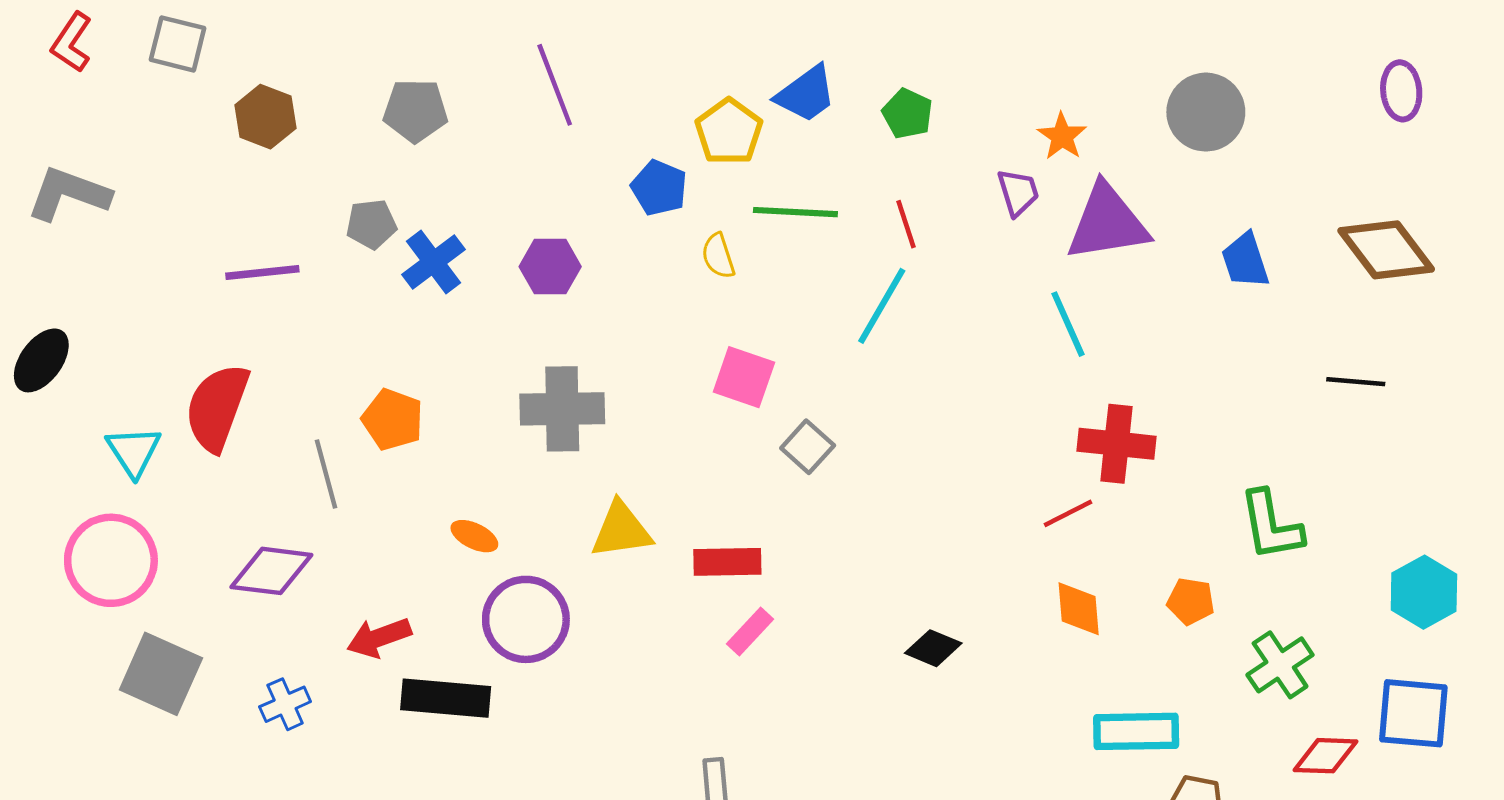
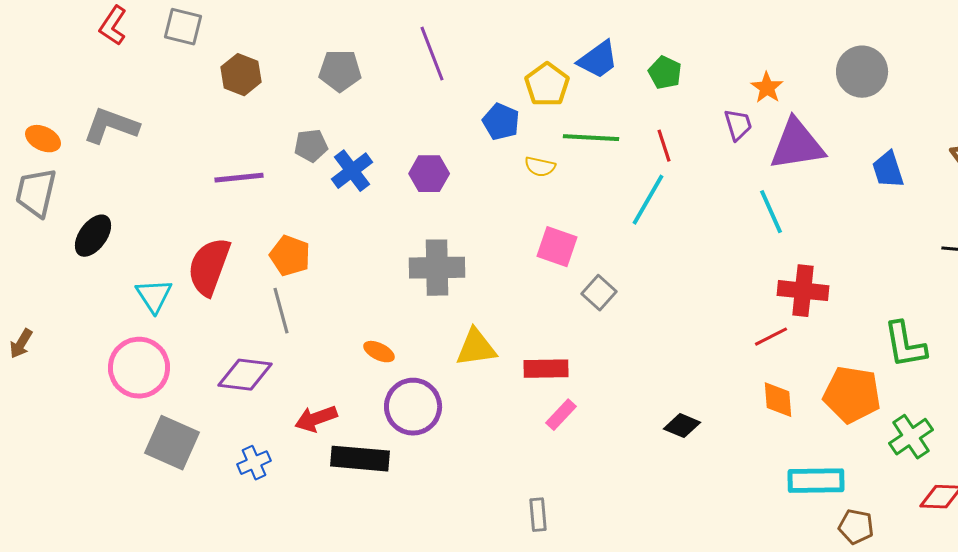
yellow semicircle: (718, 256) -> (540, 167), turned -60
orange pentagon: (393, 419) -> (290, 256), moved
orange pentagon: (1191, 601) -> (852, 395), size x1.8

